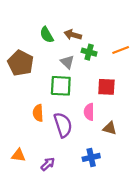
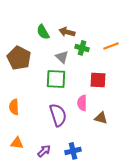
orange semicircle: (38, 113) -> (14, 107), moved
blue cross: (91, 157) -> (73, 151), moved

